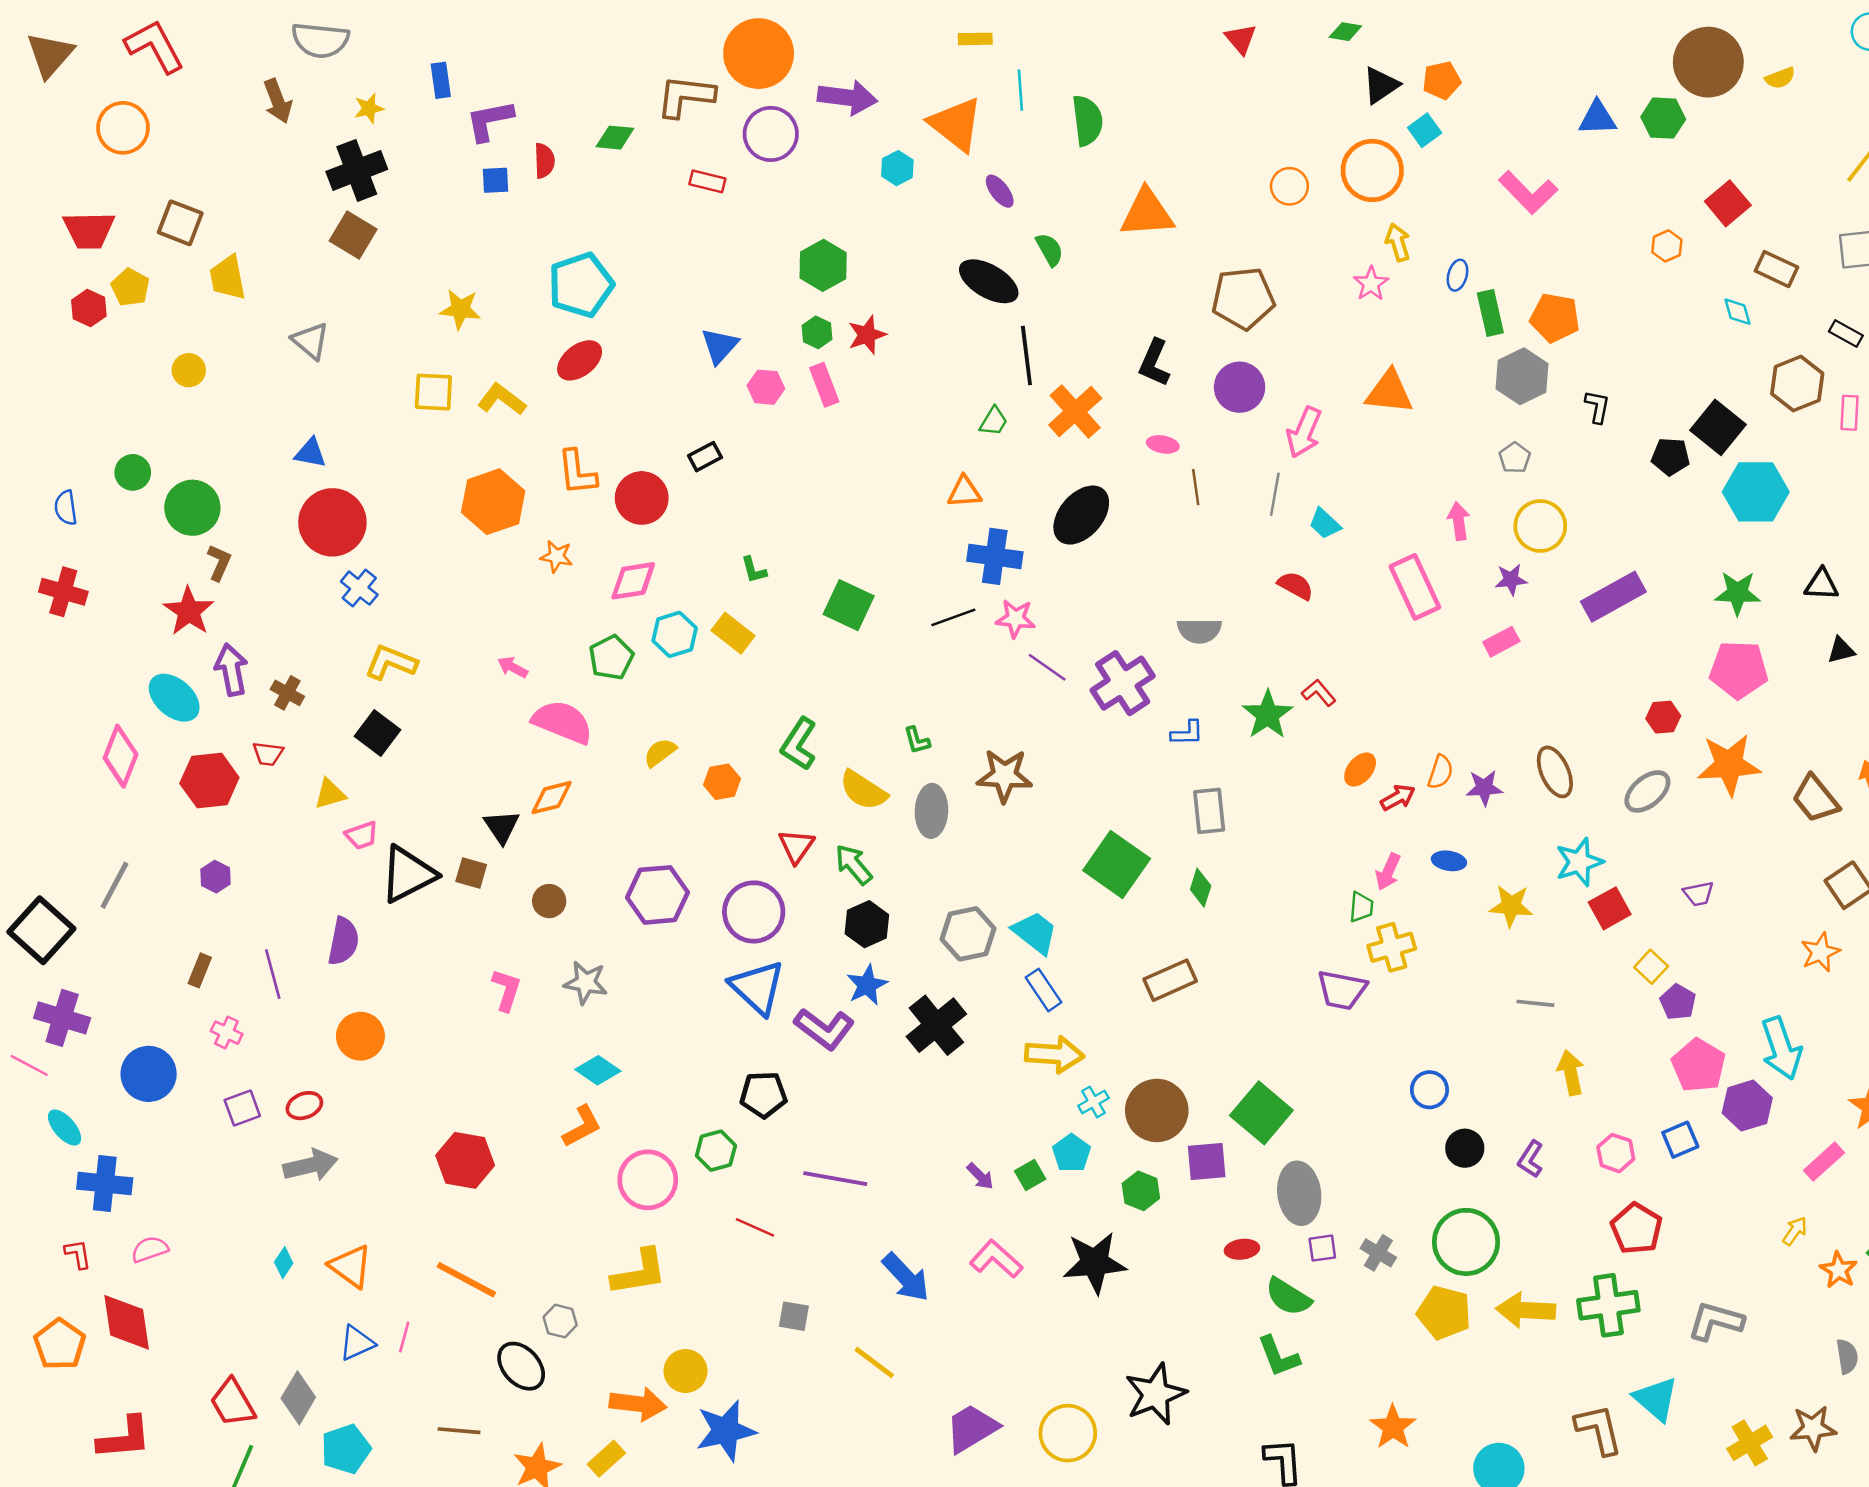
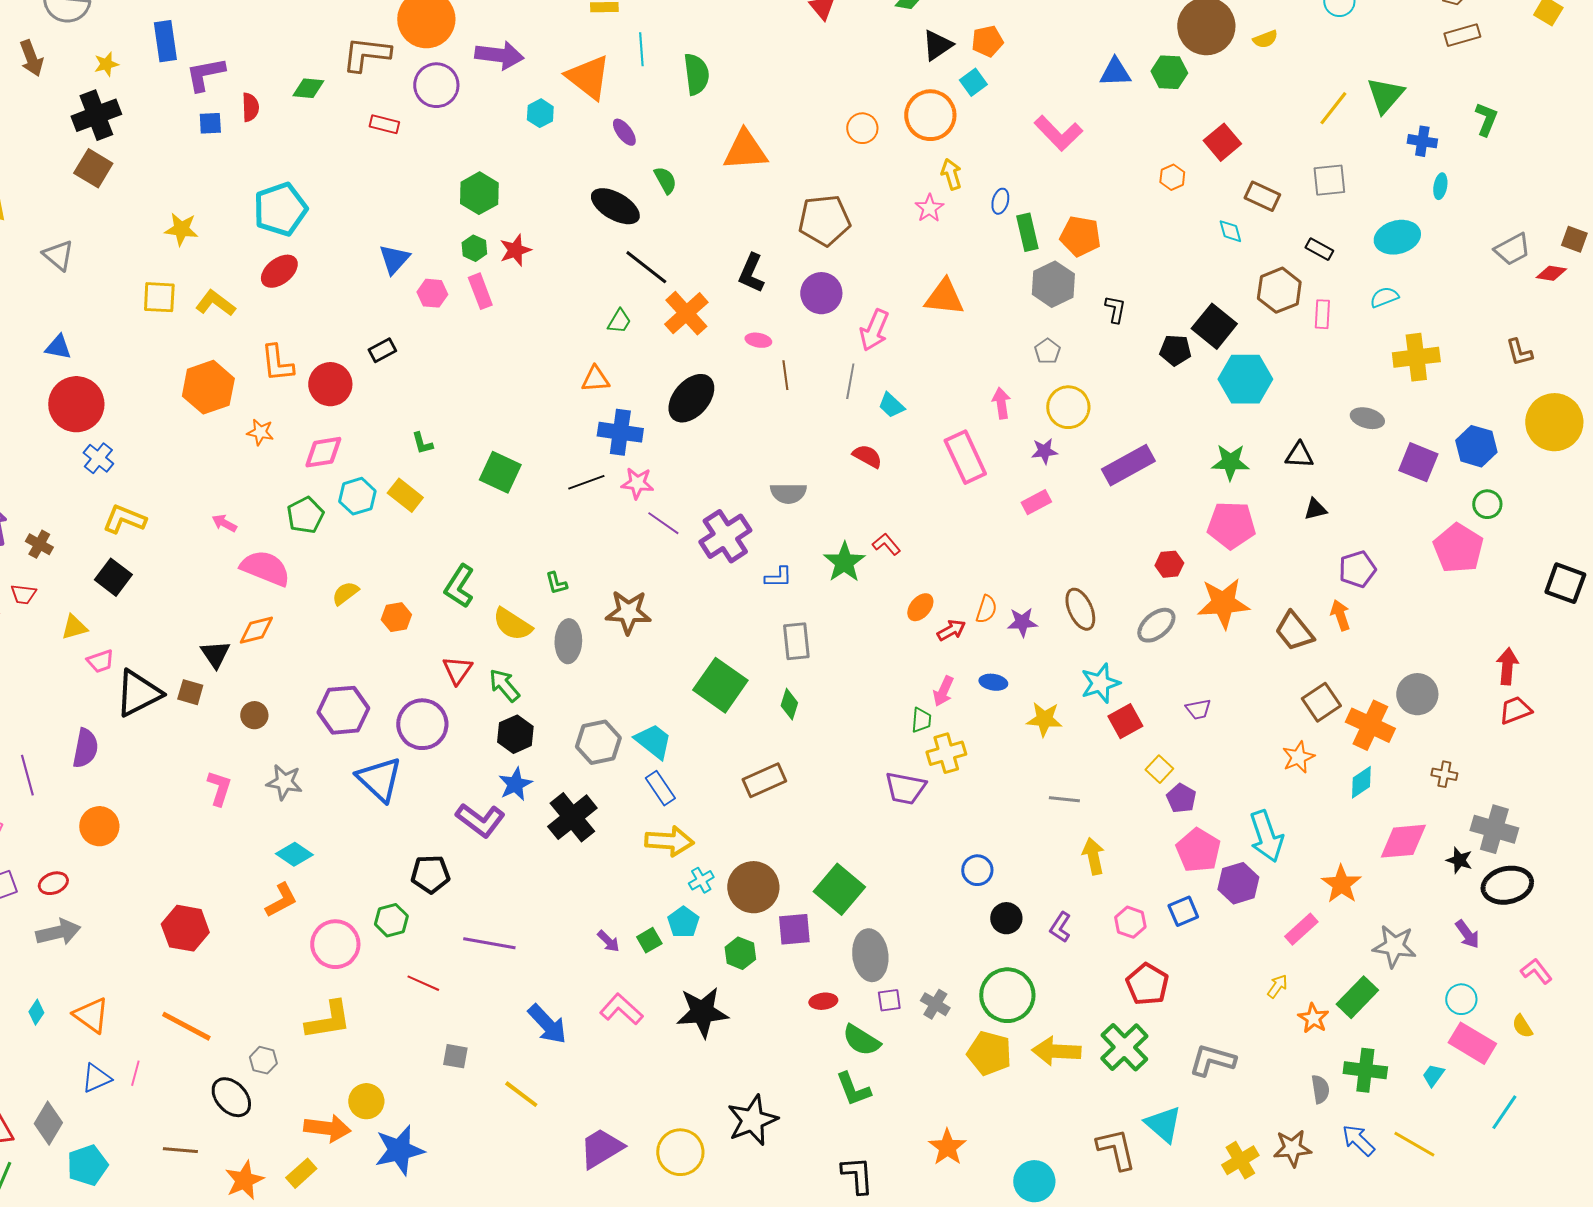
blue rectangle: (441, 80) -> (165, 41), size x1.4
black line: (1026, 356) -> (646, 267), turned -45
blue triangle: (757, 987) -> (379, 779), moved
green cross: (1608, 1305) -> (1124, 1047), turned -36

